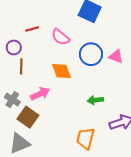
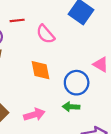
blue circle: (91, 54) -> (77, 83), moved
pink arrow: (40, 94) -> (34, 115), moved

